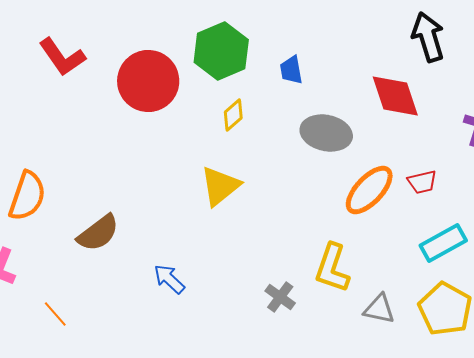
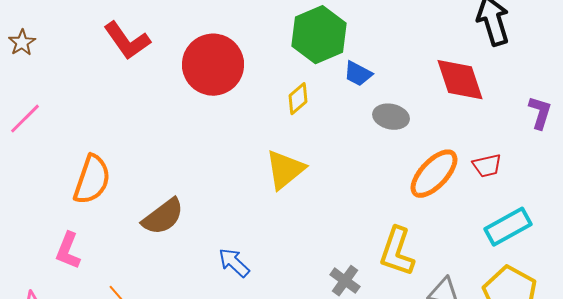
green hexagon: (221, 51) -> (319, 35), moved
blue trapezoid: (291, 70) -> (358, 74), moved, turned -52
gray ellipse: (326, 133) -> (391, 117), size x0.7

